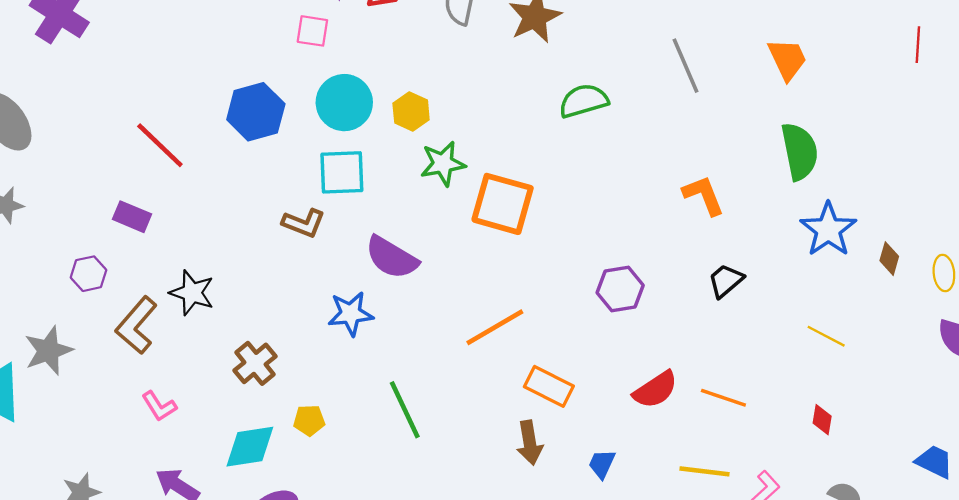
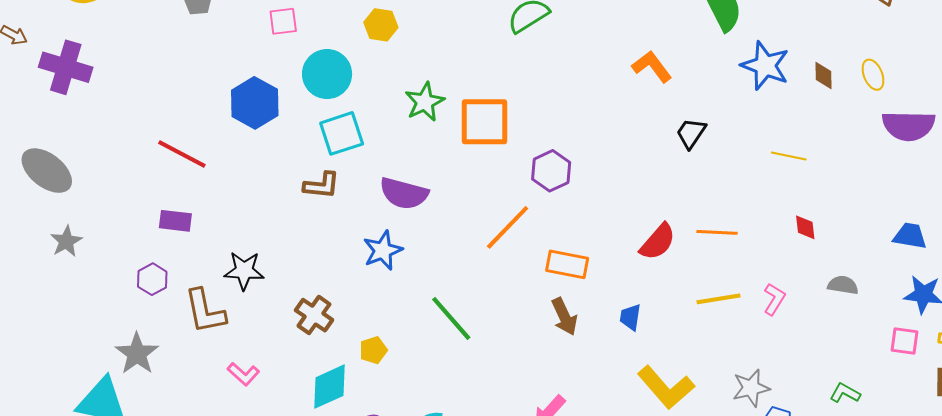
yellow hexagon: (411, 112) -> (381, 25), moved
purple hexagon: (620, 289) -> (551, 171), moved
brown L-shape: (136, 325) -> (205, 311), turned -36

